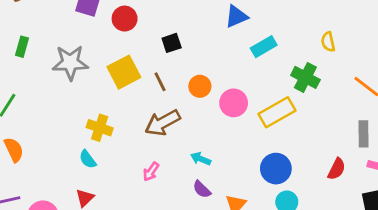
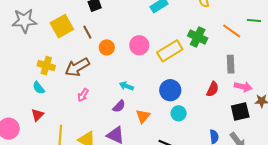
green cross: (305, 77) -> (198, 37), moved
orange circle: (200, 86) -> (107, 47), moved
brown arrow: (163, 123) -> (77, 67), moved
cyan arrow: (201, 159) -> (126, 86), moved
purple semicircle: (202, 189) -> (119, 106), turned -88

